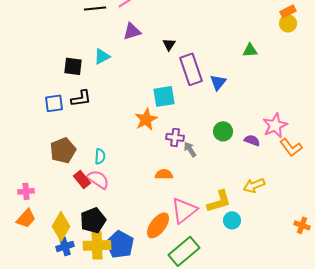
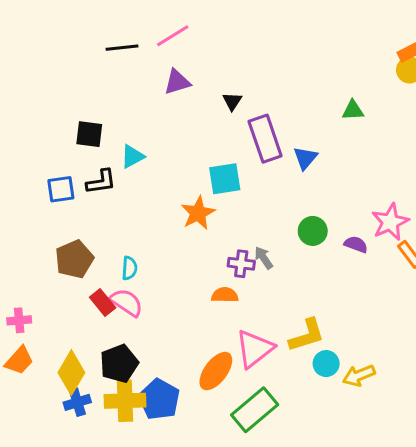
cyan triangle: (102, 56) -> (132, 156), moved
purple cross: (175, 137) -> (241, 264), moved
yellow arrow: (254, 185) -> (359, 375), moved

